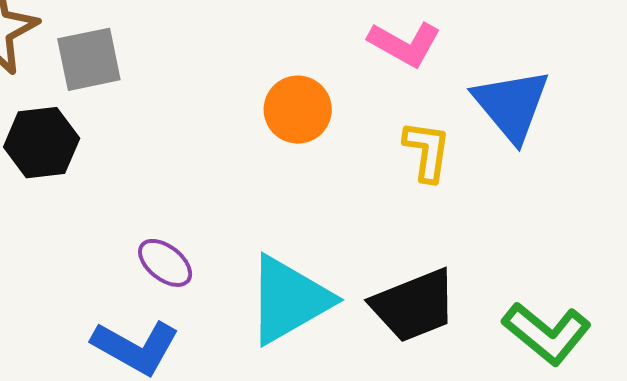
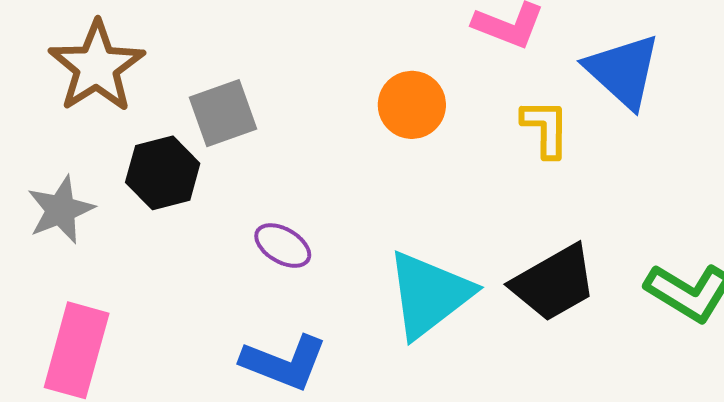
gray square: (89, 59) -> (223, 113), moved
purple ellipse: (165, 263) -> (283, 246), moved

